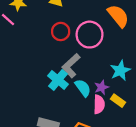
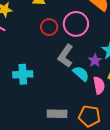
cyan cross: (58, 80) -> (23, 74), moved, turned -30
purple star: (101, 87) -> (95, 60), moved

